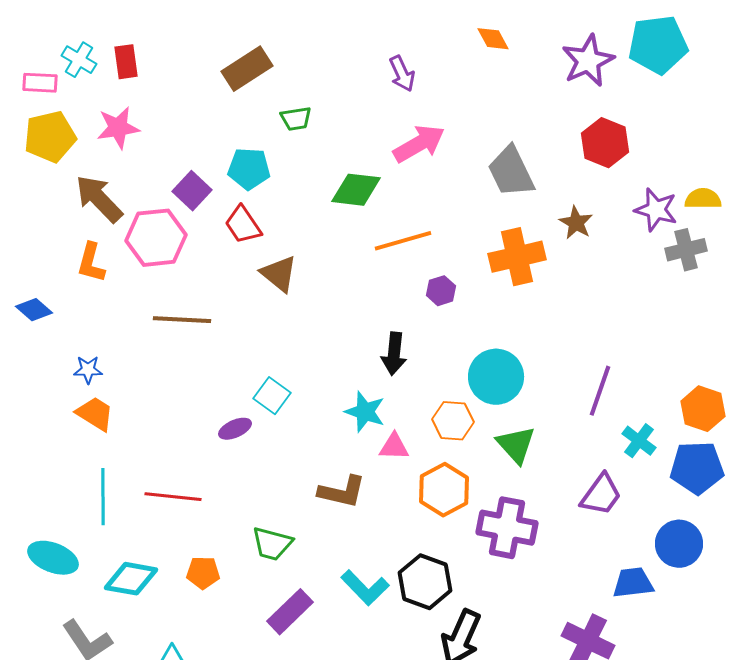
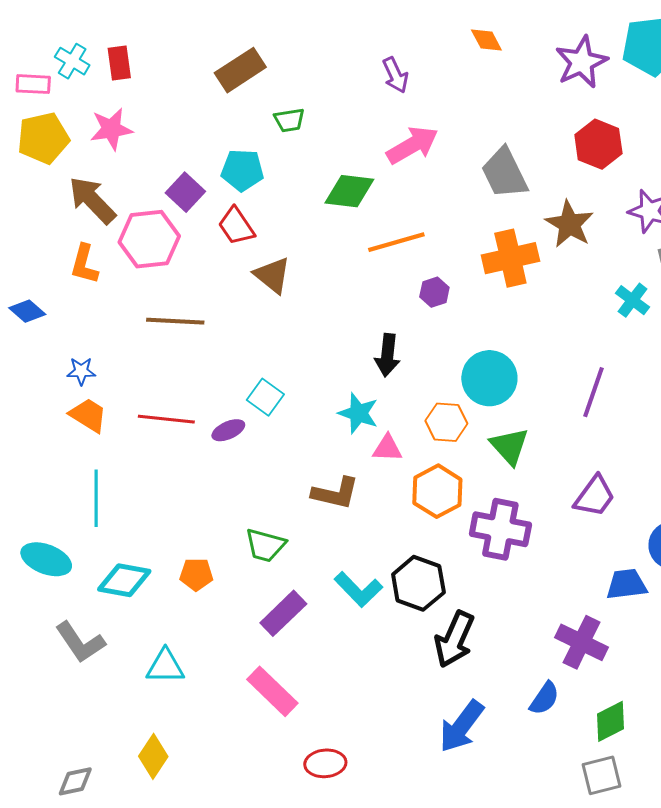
brown star: (576, 223) -> (569, 224), size x1.4
cyan cross: (639, 441) -> (633, 300), moved
red line: (173, 497) -> (166, 419), moved

